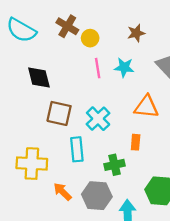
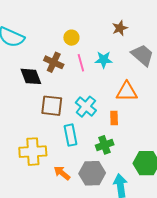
brown cross: (67, 26) -> (54, 62), moved
brown star: (136, 33) -> (120, 28), moved
orange rectangle: (136, 142) -> (114, 118), moved

